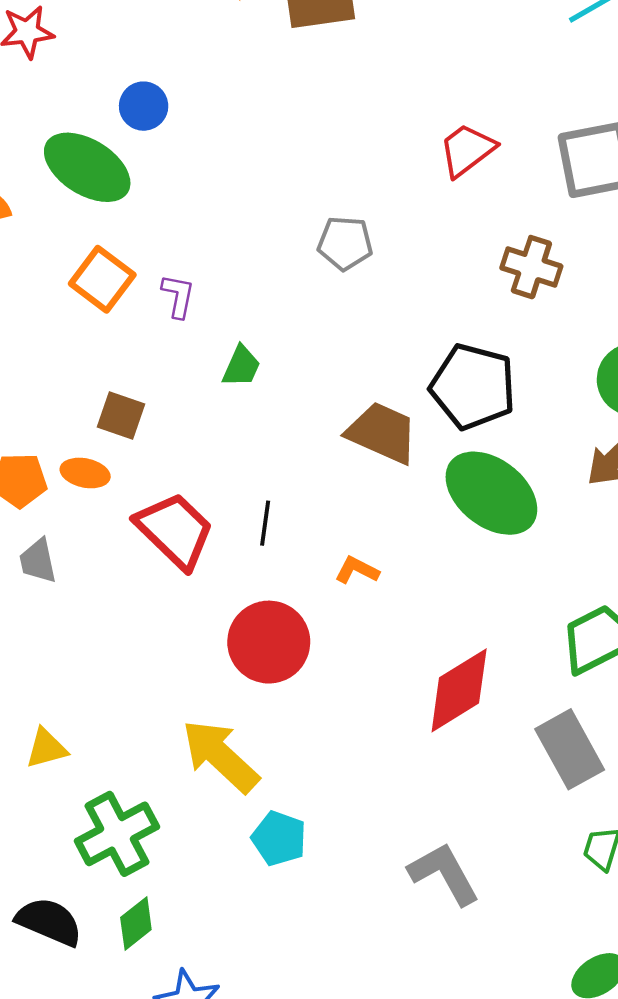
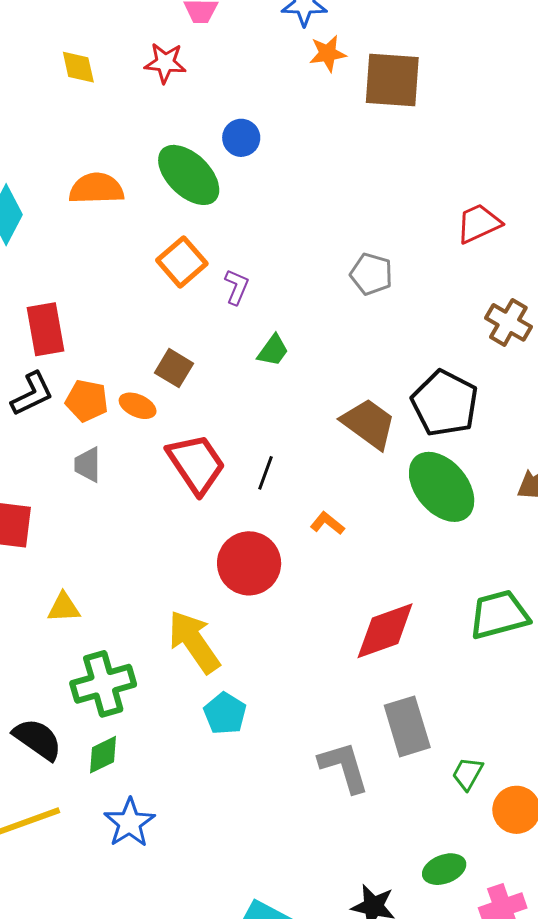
gray rectangle: (570, 749) -> (407, 726), moved

